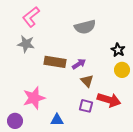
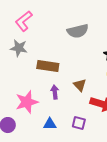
purple arrow: (79, 64) -> (55, 92), moved, turned -64
purple square: (86, 106) -> (79, 123), moved

